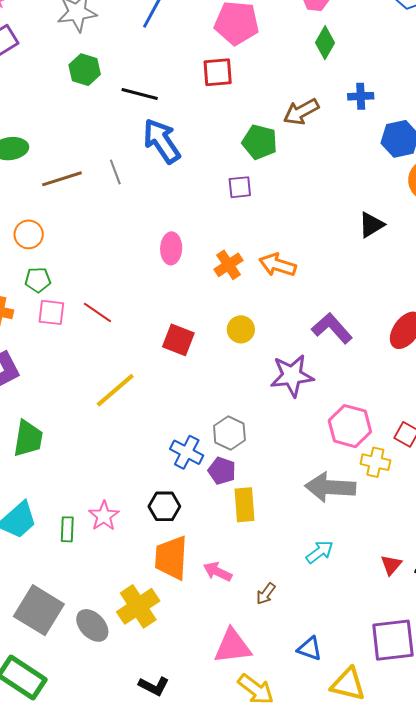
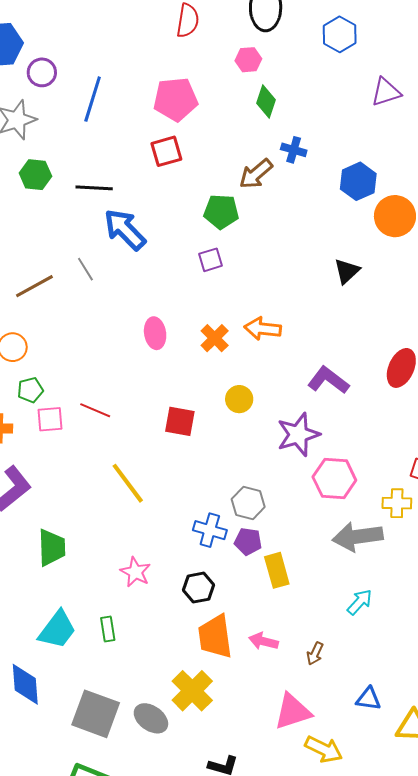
blue cross: (361, 96) -> (294, 150), moved, turned 30
yellow line: (115, 390) -> (128, 483), turned -75
pink hexagon: (350, 426) -> (334, 478), moved
pink star: (104, 516) -> (135, 572), moved

